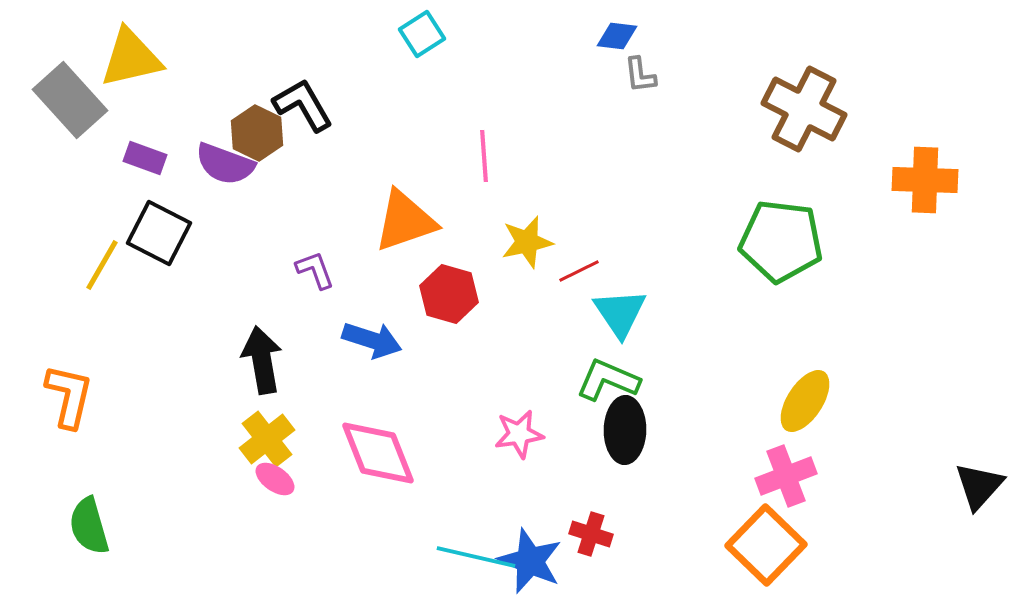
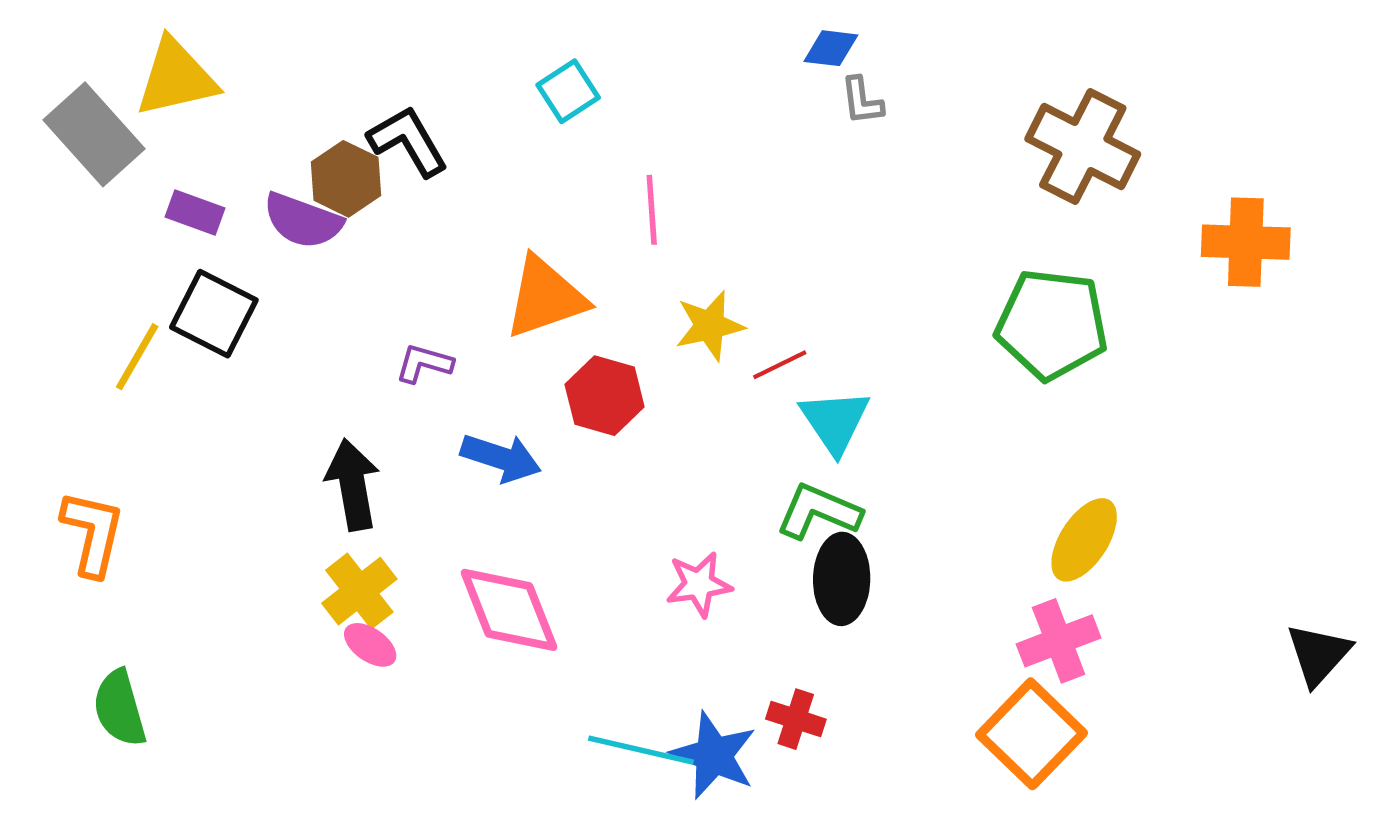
cyan square: (422, 34) -> (568, 91), moved
purple L-shape: (315, 270) -> (424, 363), turned -54

